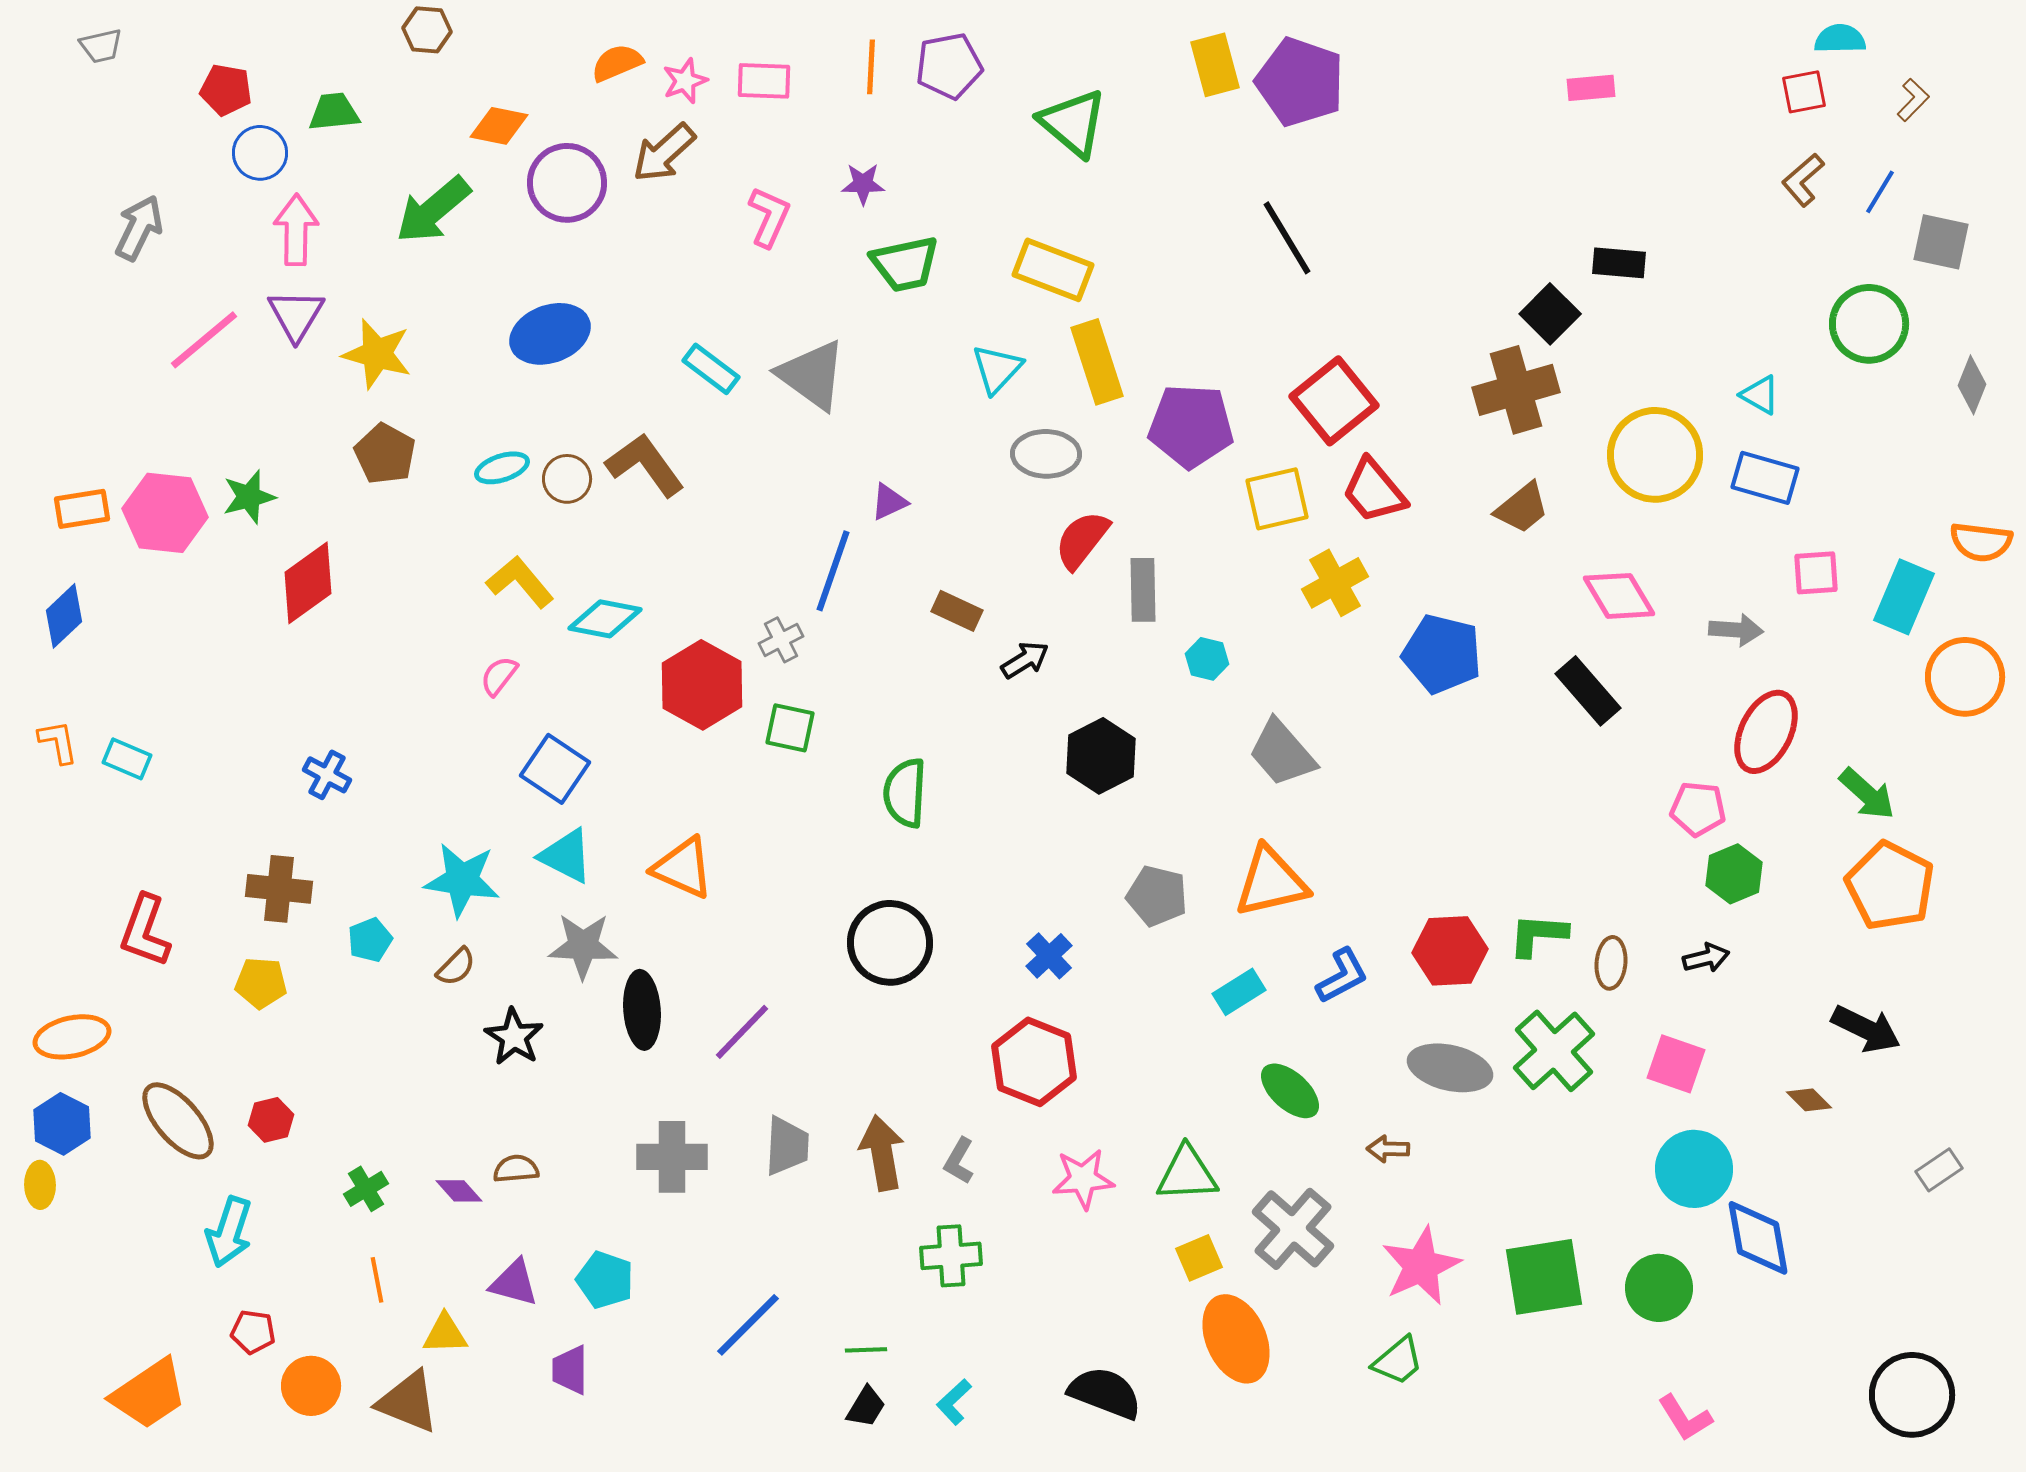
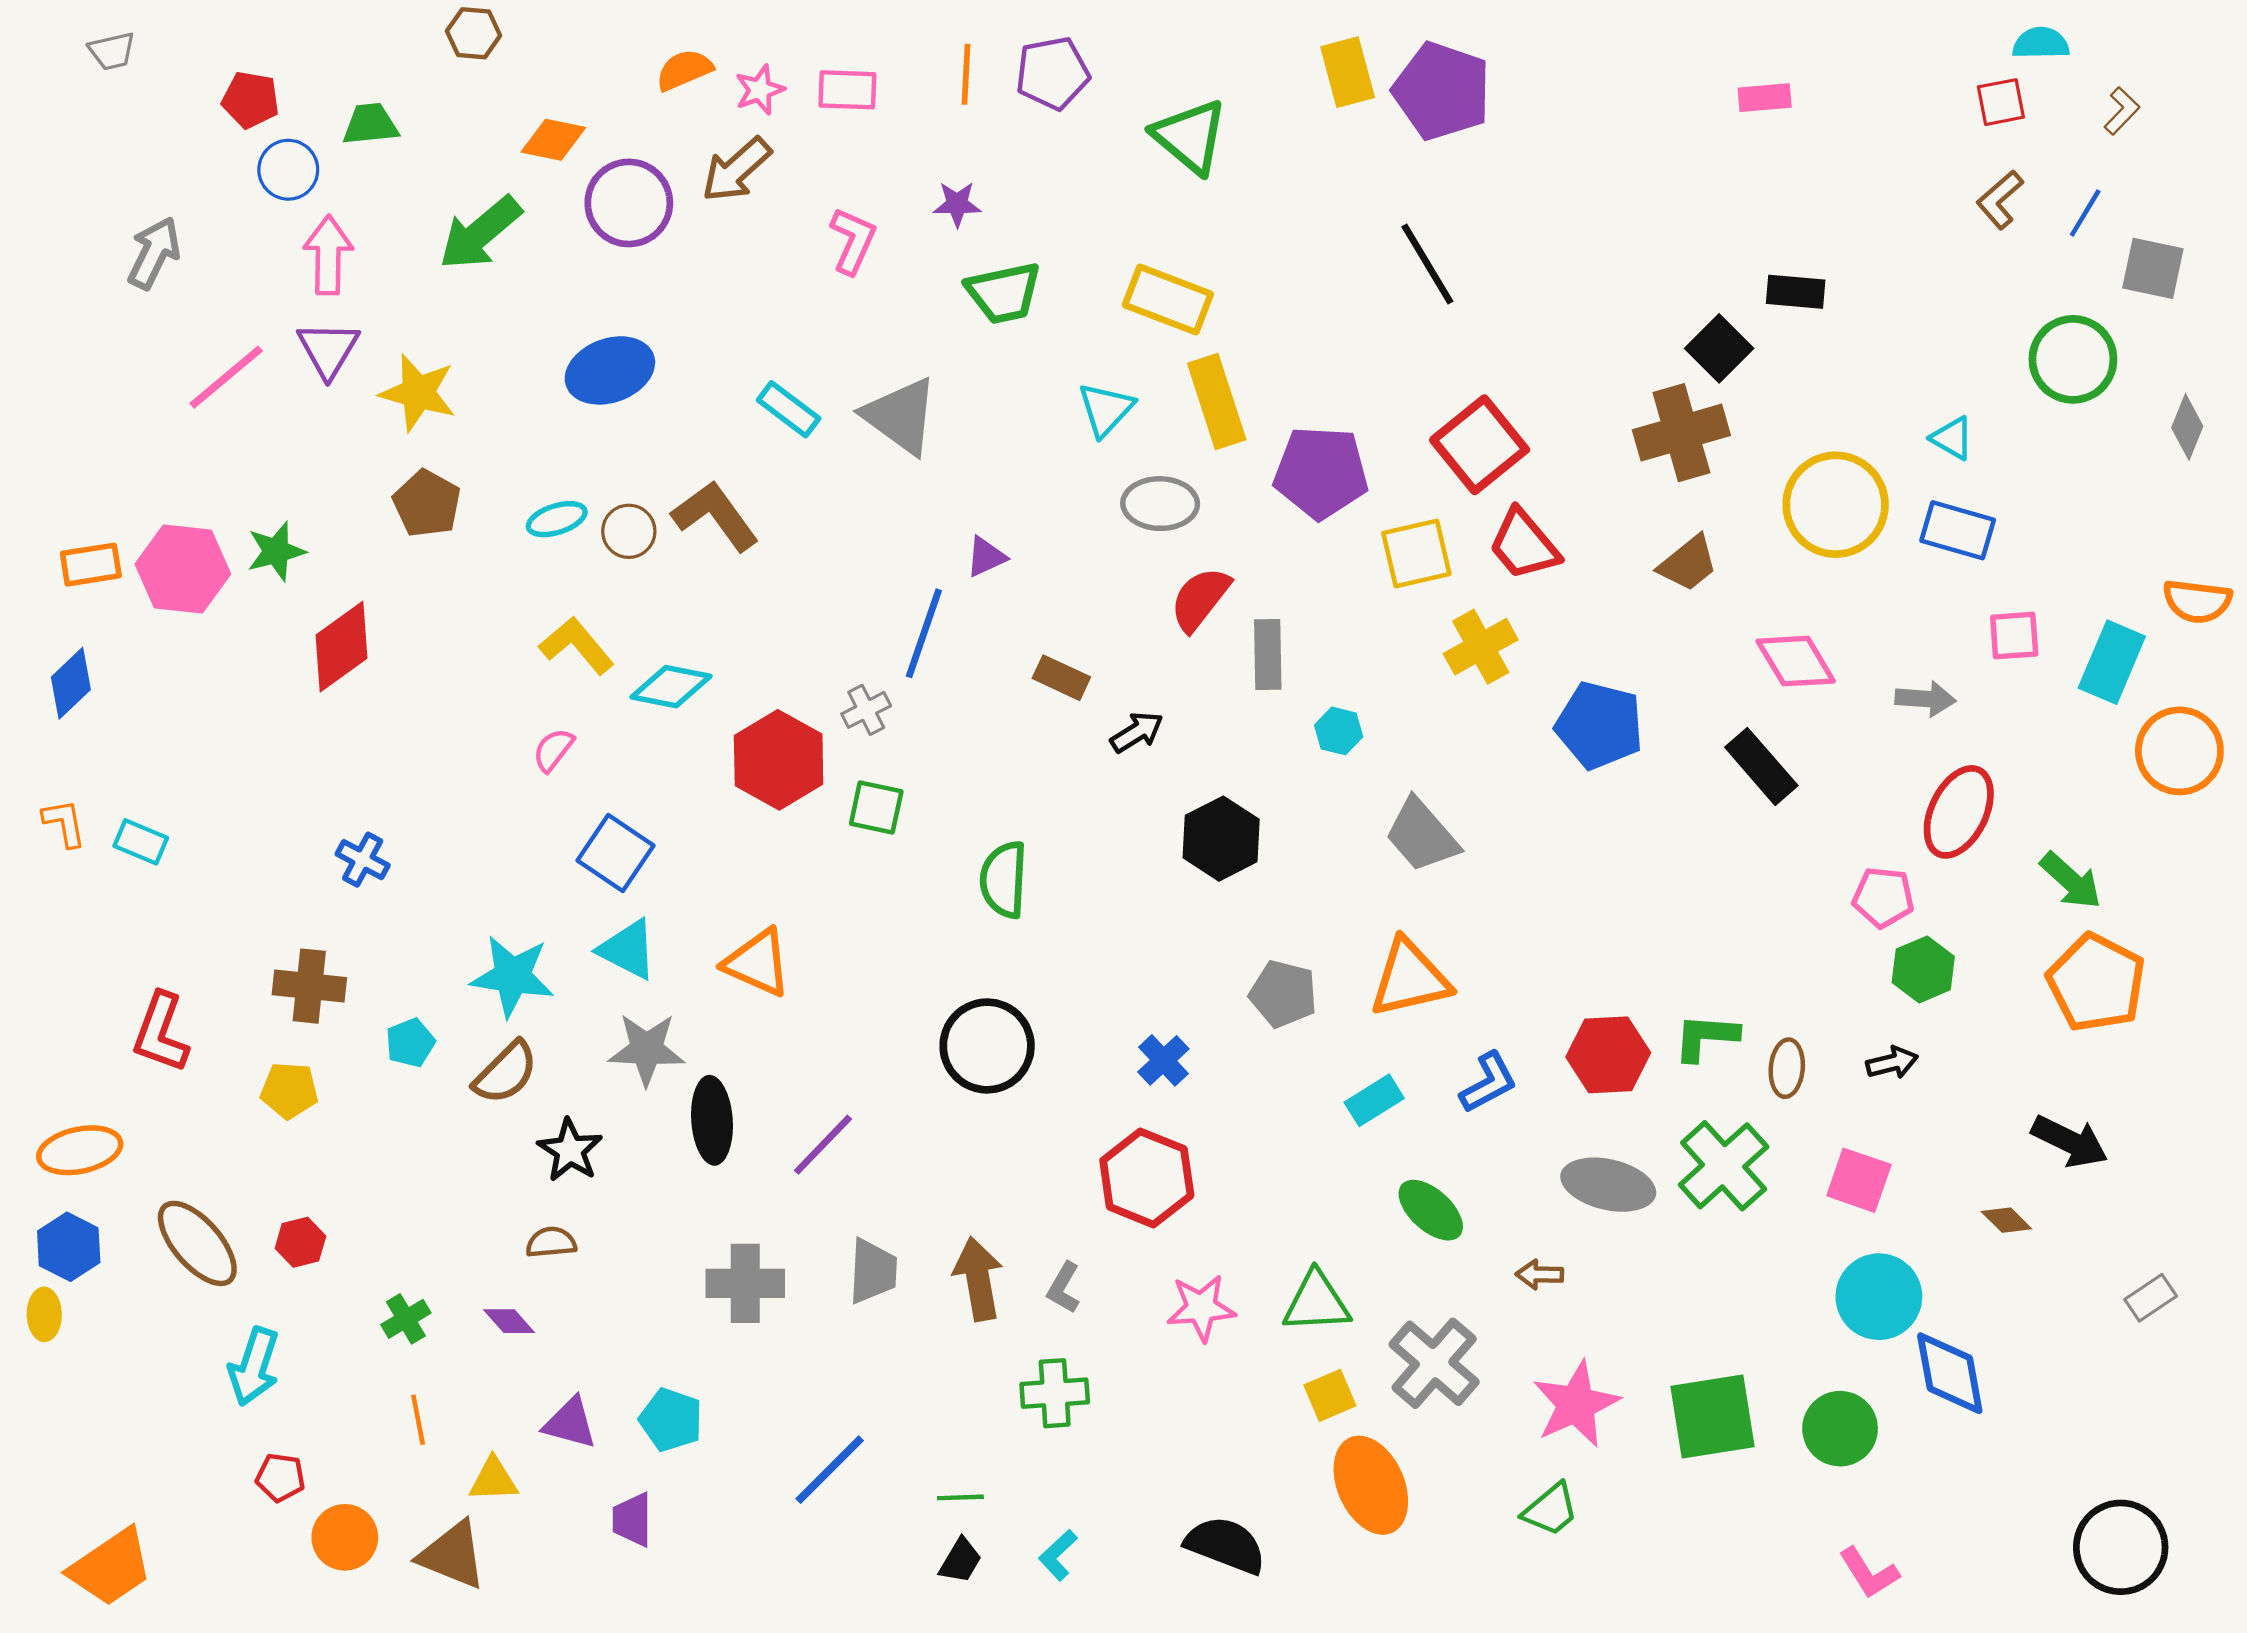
brown semicircle: (456, 967) -> (506, 1073), size x1.5
brown semicircle: (516, 1169) -> (551, 1242), moved
orange trapezoid: (149, 1394) -> (111, 1567), moved

